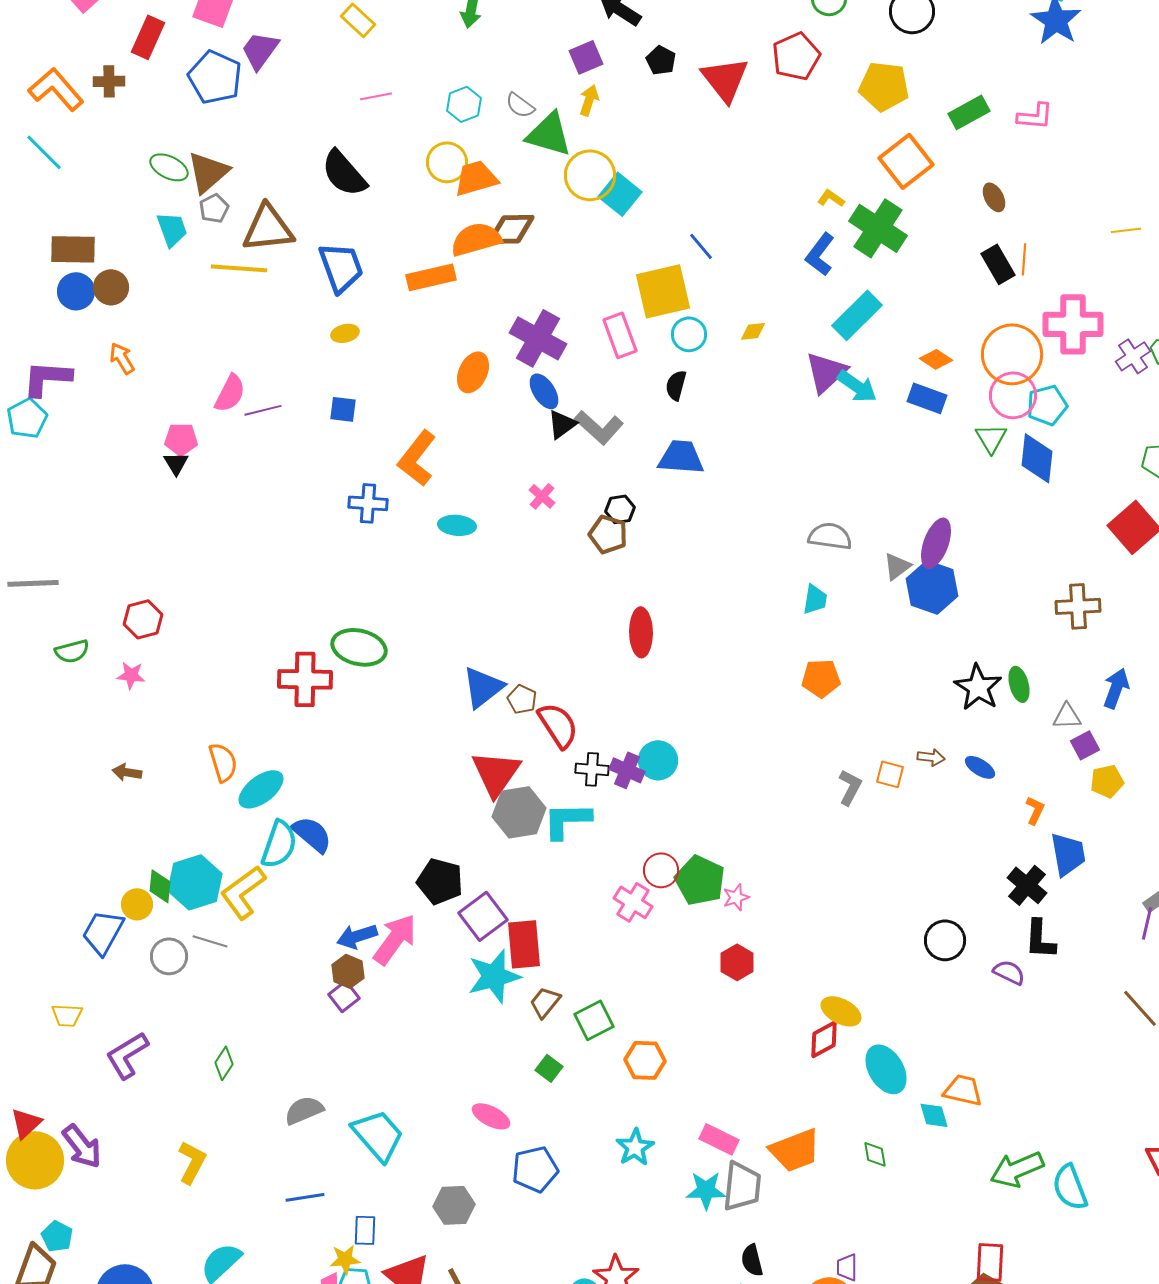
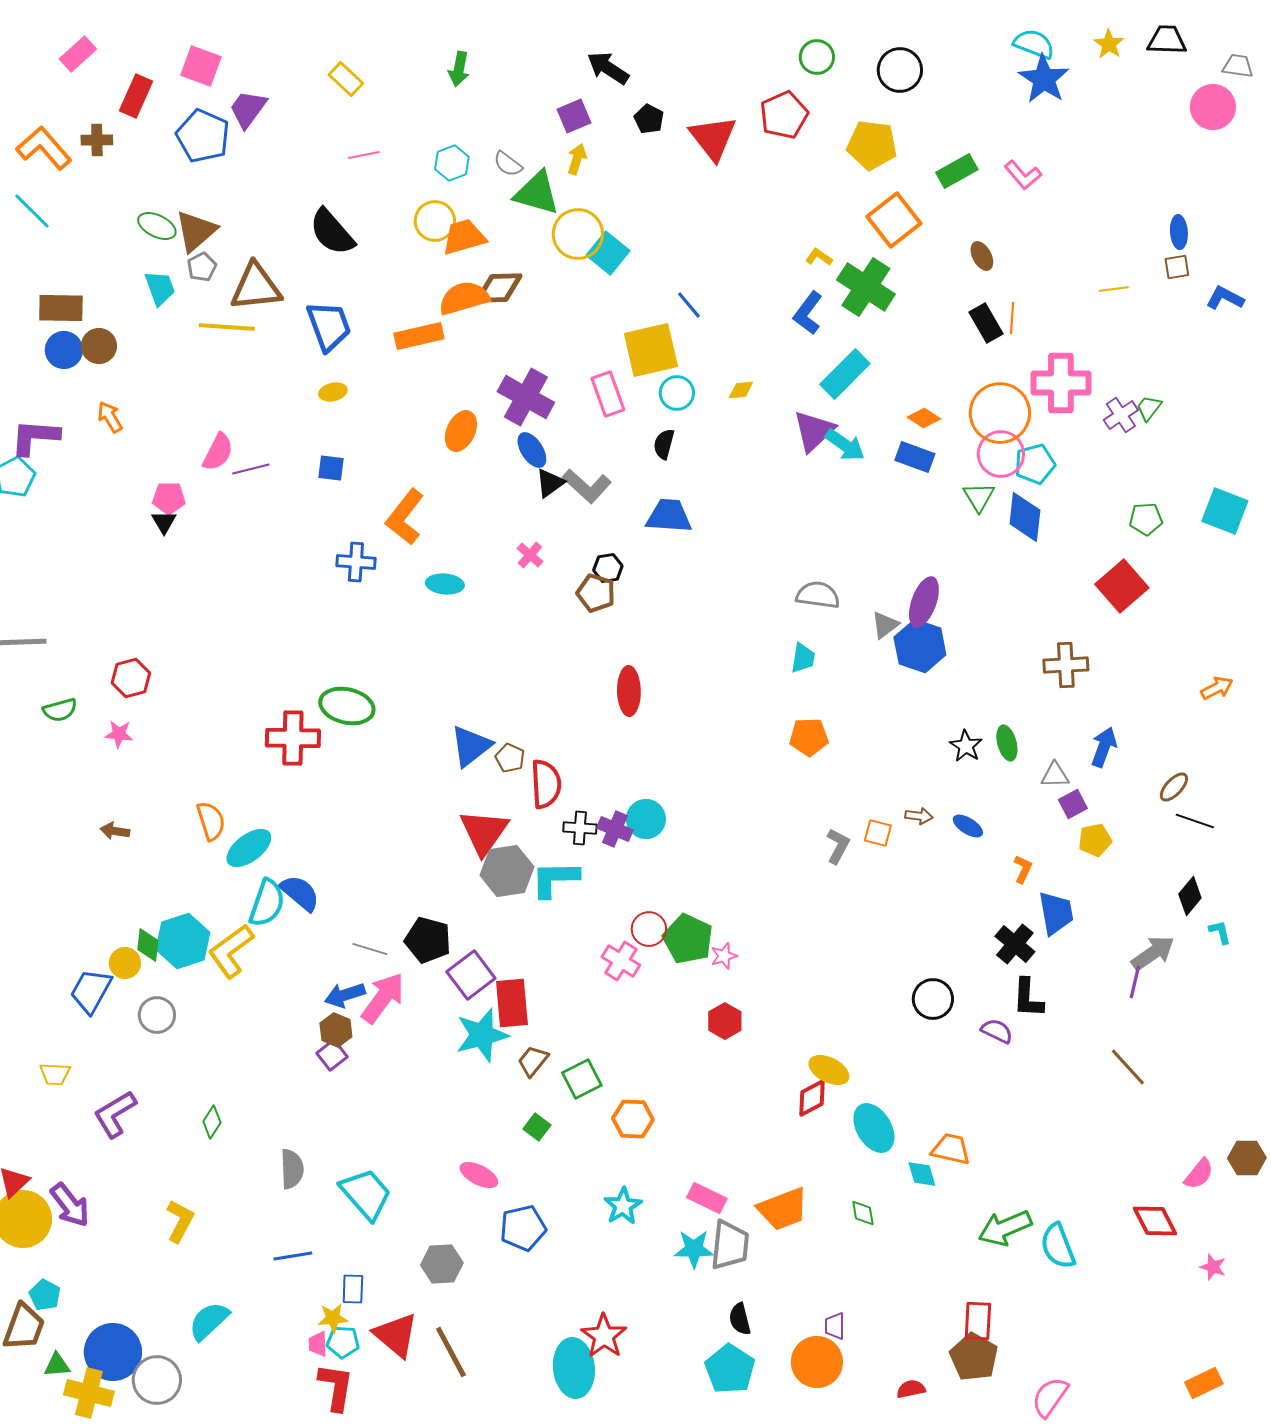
pink L-shape: (1035, 116) -> (1023, 175), turned 45
black star: (978, 687) -> (966, 746), size x0.7
red semicircle: (558, 725) -> (546, 784), turned 30
gray line: (210, 941) -> (370, 949), moved
gray semicircle: (304, 1110) -> (292, 1169), turned 111

